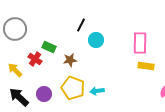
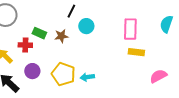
red cross: (35, 59) -> (25, 45), turned -32
brown star: (70, 60) -> (61, 36), moved
purple circle: (44, 94) -> (32, 71), moved

